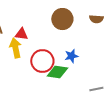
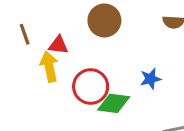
brown circle: (62, 19) -> (104, 20), moved
blue star: (71, 56) -> (150, 79), moved

